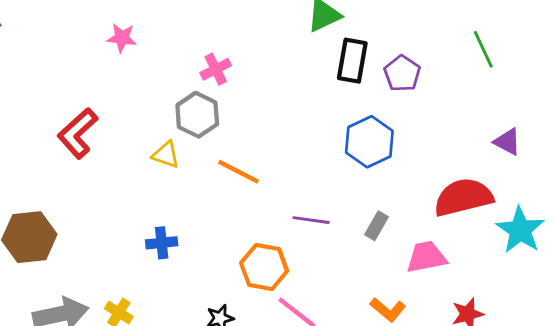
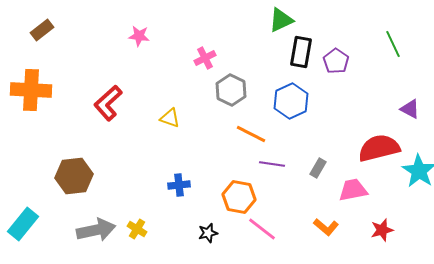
gray hexagon: (197, 115) -> (231, 90), moved
blue hexagon: (369, 142) -> (291, 101), moved
orange line: (238, 172) -> (251, 134), moved
blue cross: (162, 243) -> (179, 185), moved

